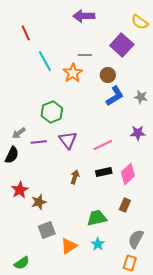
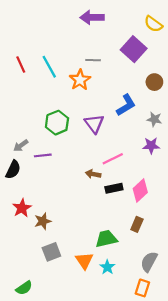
red line: (26, 33) -> (21, 65), moved
brown circle: (108, 75) -> (154, 82), moved
gray star: (141, 97) -> (154, 119), moved
purple triangle: (68, 140) -> (94, 124), moved
brown arrow: (75, 177) -> (93, 174), moved, turned -96
orange triangle: (69, 246) -> (84, 261), moved, turned -30

